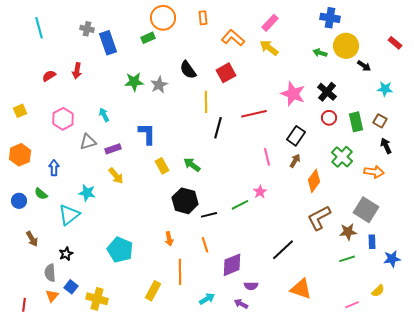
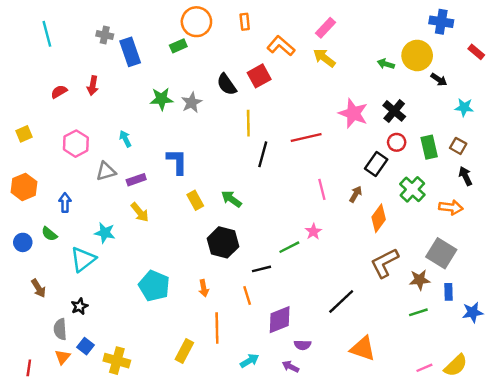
blue cross: (330, 18) -> (441, 22), moved
red square: (226, 73) -> (259, 76), moved
black rectangle: (296, 136) -> (376, 164), moved
black line: (209, 215) -> (262, 269), moved
cyan pentagon: (120, 250) -> (154, 286), moved
yellow semicircle: (378, 291) -> (456, 365), moved, size x1.5

